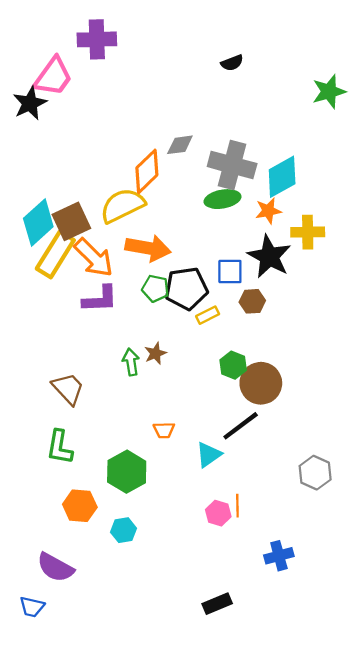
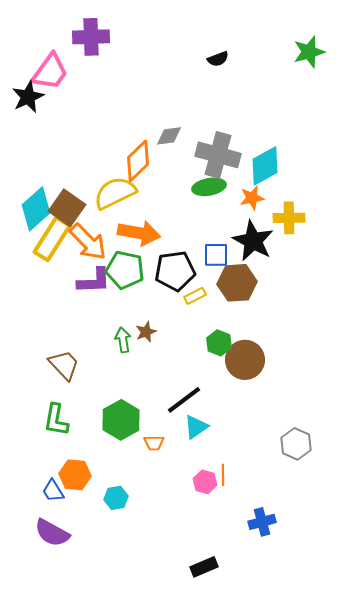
green star: (329, 92) -> (309, 52), moved
brown square: (71, 221) -> (67, 208), turned -30
green pentagon: (155, 289) -> (125, 270), moved, size x1.5
brown hexagon: (252, 301) -> (237, 283), size x1.6
black line: (241, 426) -> (184, 400), moved
orange trapezoid: (164, 430) -> (154, 443), moved
green hexagon: (127, 472) -> (121, 420), moved
blue trapezoid: (32, 607) -> (53, 491), moved, turned 45

